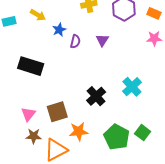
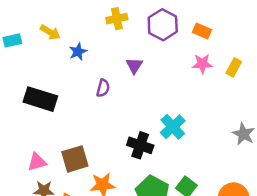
purple semicircle: (75, 41) -> (103, 88), moved
black cross: (96, 96) -> (140, 145), moved, turned -30
pink triangle: (28, 114) -> (37, 162), turned 35

